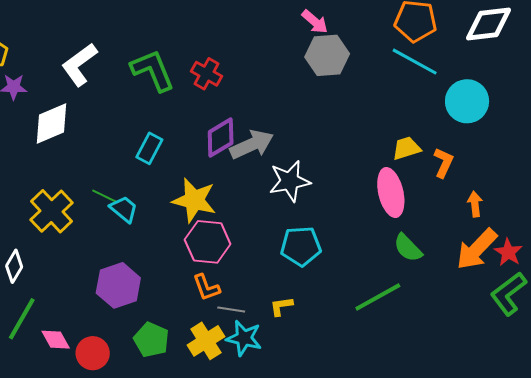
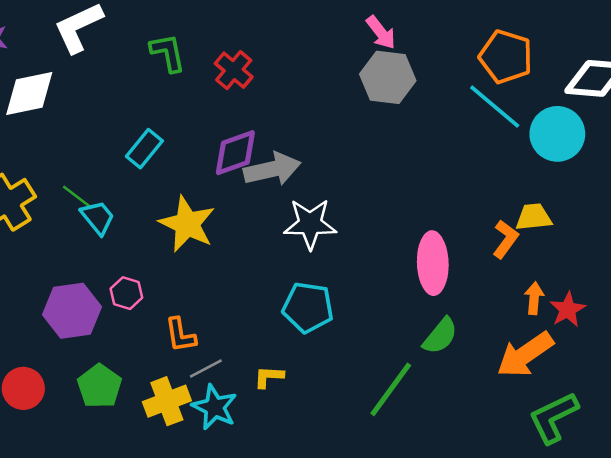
green L-shape: (153, 70) -> (168, 53), size x0.7
cyan circle: (467, 101) -> (557, 134), moved
yellow trapezoid: (406, 148) -> (534, 217), moved
pink hexagon: (208, 242) -> (126, 293), moved, size x0.6
green semicircle: (408, 248) -> (440, 336), turned -108
red star: (508, 252) -> (568, 310), moved
green line: (378, 297) -> (391, 389), turned -36
gray line: (231, 309) -> (206, 369), turned -48

